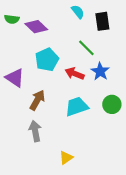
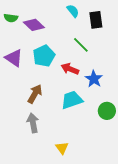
blue star: (100, 71) -> (94, 79), moved
purple triangle: (15, 78) -> (14, 58), moved
green circle: (112, 104) -> (107, 111), moved
yellow triangle: (66, 158) -> (62, 148), turned -32

